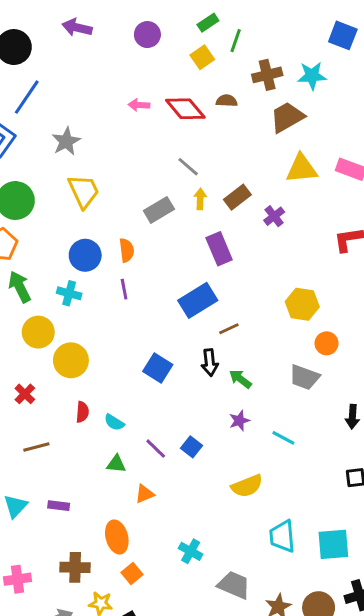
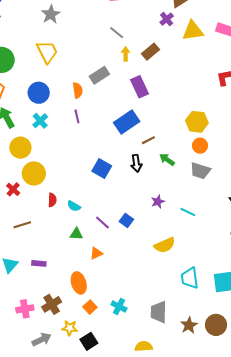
gray star: (66, 141) -> (51, 14), moved
gray rectangle: (159, 210) -> (99, 75), moved
purple cross: (274, 216) -> (167, 19), moved
blue circle: (85, 255) -> (39, 93), moved
cyan cross: (69, 293) -> (40, 121), turned 35
orange circle: (327, 343) -> (200, 146), moved
yellow circle: (71, 360) -> (34, 173), moved
green arrow: (240, 379) -> (167, 160), moved
cyan cross: (191, 551) -> (119, 306), moved
brown cross: (75, 567) -> (52, 304), turned -30
pink cross: (17, 579) -> (25, 309), moved
gray trapezoid: (234, 585) -> (159, 312), turned -110

